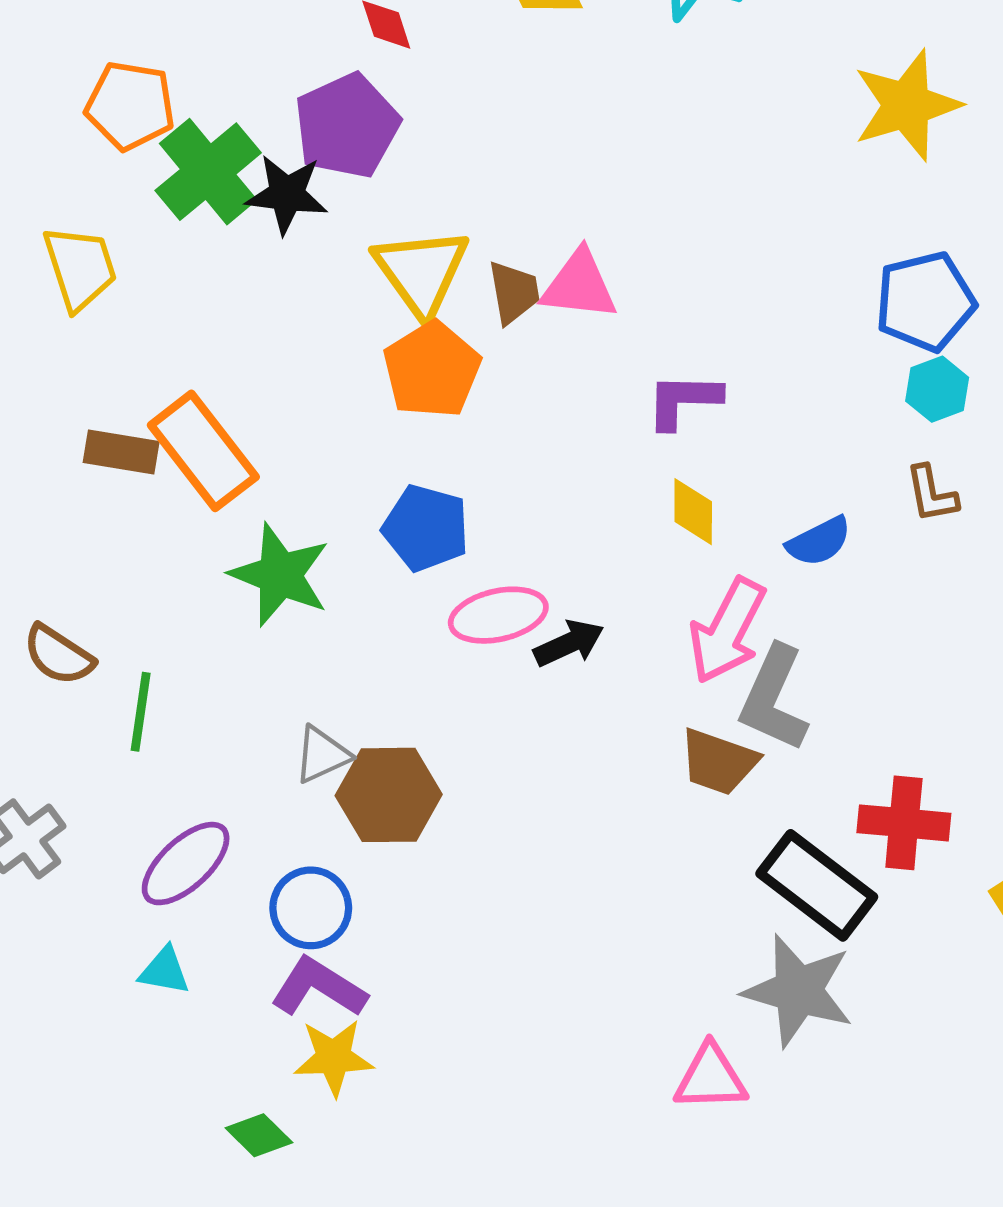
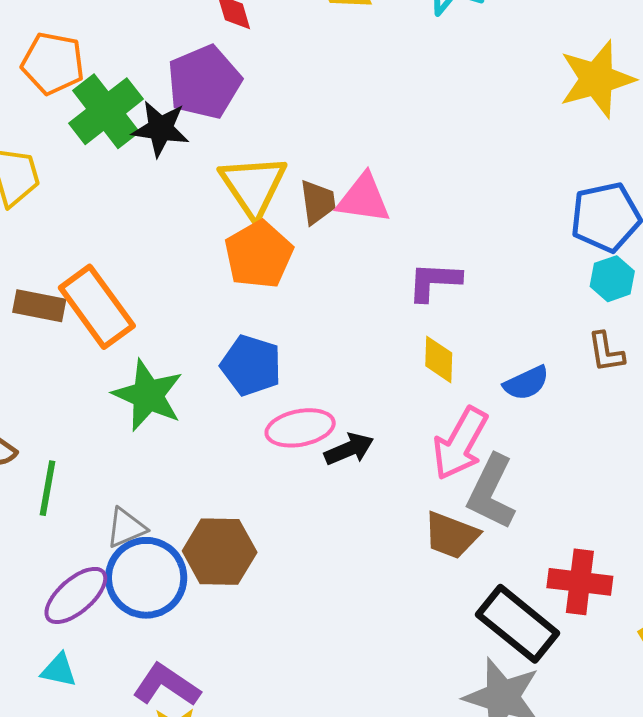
gray triangle: (322, 755) -> (126, 528), moved
blue circle: (311, 908) -> (146, 578), moved, size x1.4

